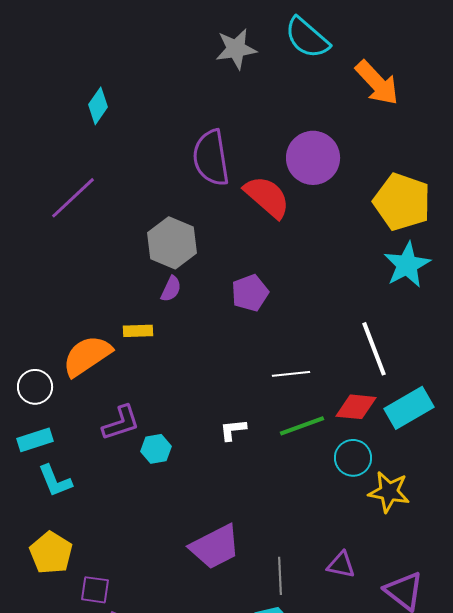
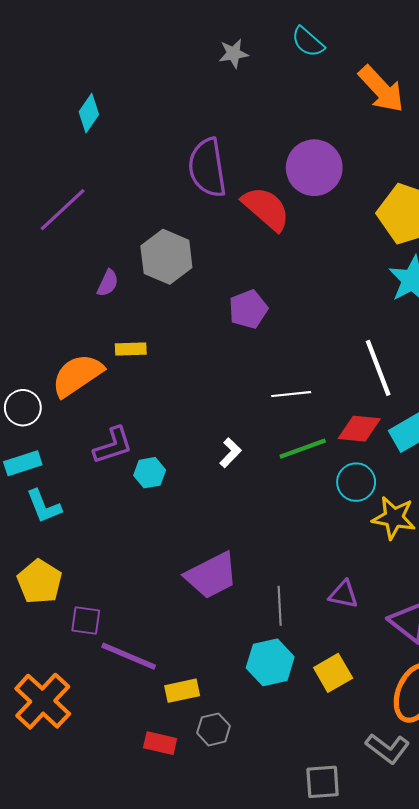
cyan semicircle: (307, 38) -> (308, 42), size x0.7
gray star: (236, 49) -> (233, 53), size x0.7
purple semicircle: (171, 289) -> (108, 283), moved
white L-shape: (233, 430) -> (230, 453), turned 140

